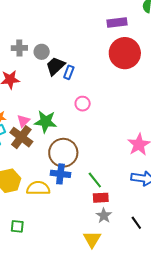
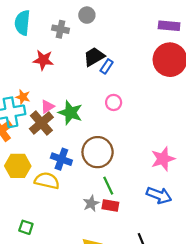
gray circle: (42, 52) -> (87, 15), moved
brown circle: (63, 153) -> (98, 152), moved
blue cross: (60, 174) -> (61, 159), moved
gray star: (104, 216) -> (91, 203), moved
green square: (17, 226) -> (26, 227), moved

